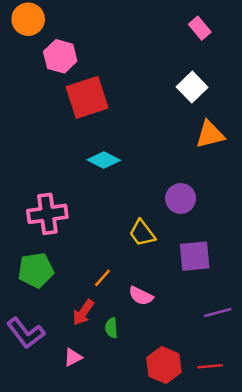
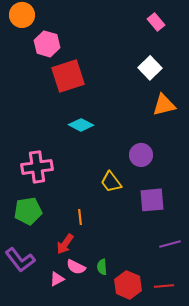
orange line: (102, 278) -> (80, 217), turned -49
pink semicircle: (141, 296) -> (76, 267), moved
green semicircle: (111, 328) -> (102, 267), moved

